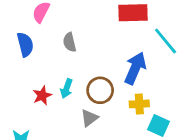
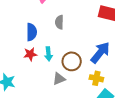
blue semicircle: (25, 44) -> (32, 32), moved
cyan arrow: (66, 89) -> (48, 54), turned -40

